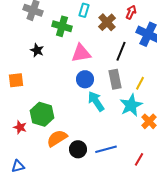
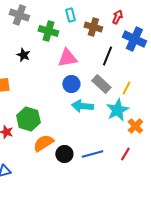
cyan rectangle: (84, 10) -> (70, 15), turned -32
brown cross: (107, 22) -> (93, 27), turned -30
gray rectangle: (115, 79) -> (101, 84), turned -36
cyan arrow: (96, 101) -> (82, 106), turned -50
red line: (139, 159) -> (125, 154), moved

